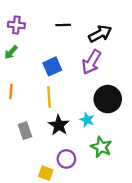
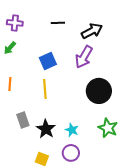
cyan star: (87, 120) -> (72, 130), moved
black star: (59, 125) -> (46, 129), moved
green star: (101, 147) -> (108, 128), moved
purple circle: (66, 159) -> (71, 153), moved

